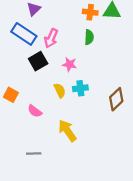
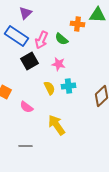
orange cross: (90, 12) -> (77, 24), moved
green semicircle: (89, 37) -> (61, 39), moved, turned 128

